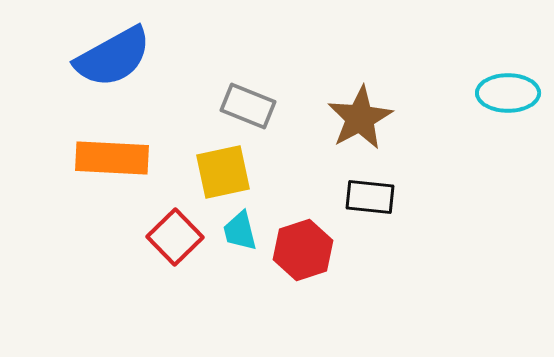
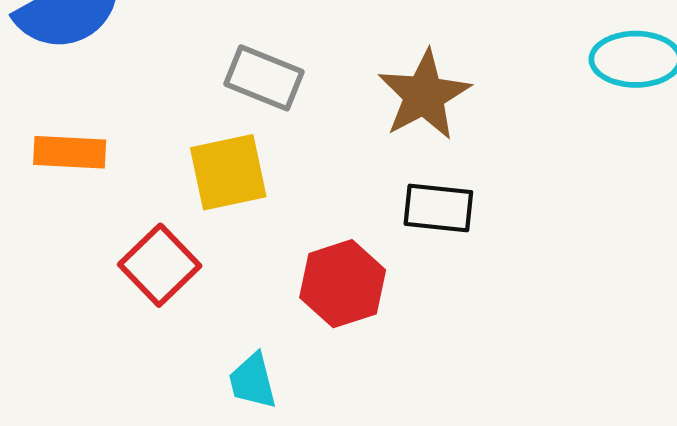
orange rectangle: (112, 158) -> (70, 152), size x0.7
cyan trapezoid: (240, 231) -> (253, 381), moved

